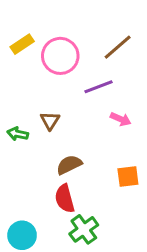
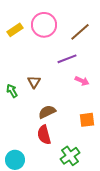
pink circle: (60, 56) -> (44, 25), moved
green arrow: (18, 134) -> (12, 91), turned 48
green cross: (84, 229) -> (70, 156), moved

